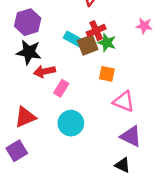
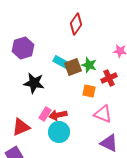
red cross: (96, 31) -> (109, 78), moved
black star: (29, 52) -> (34, 83), moved
red arrow: (44, 71) -> (58, 115), moved
pink rectangle: (61, 88) -> (45, 114), moved

